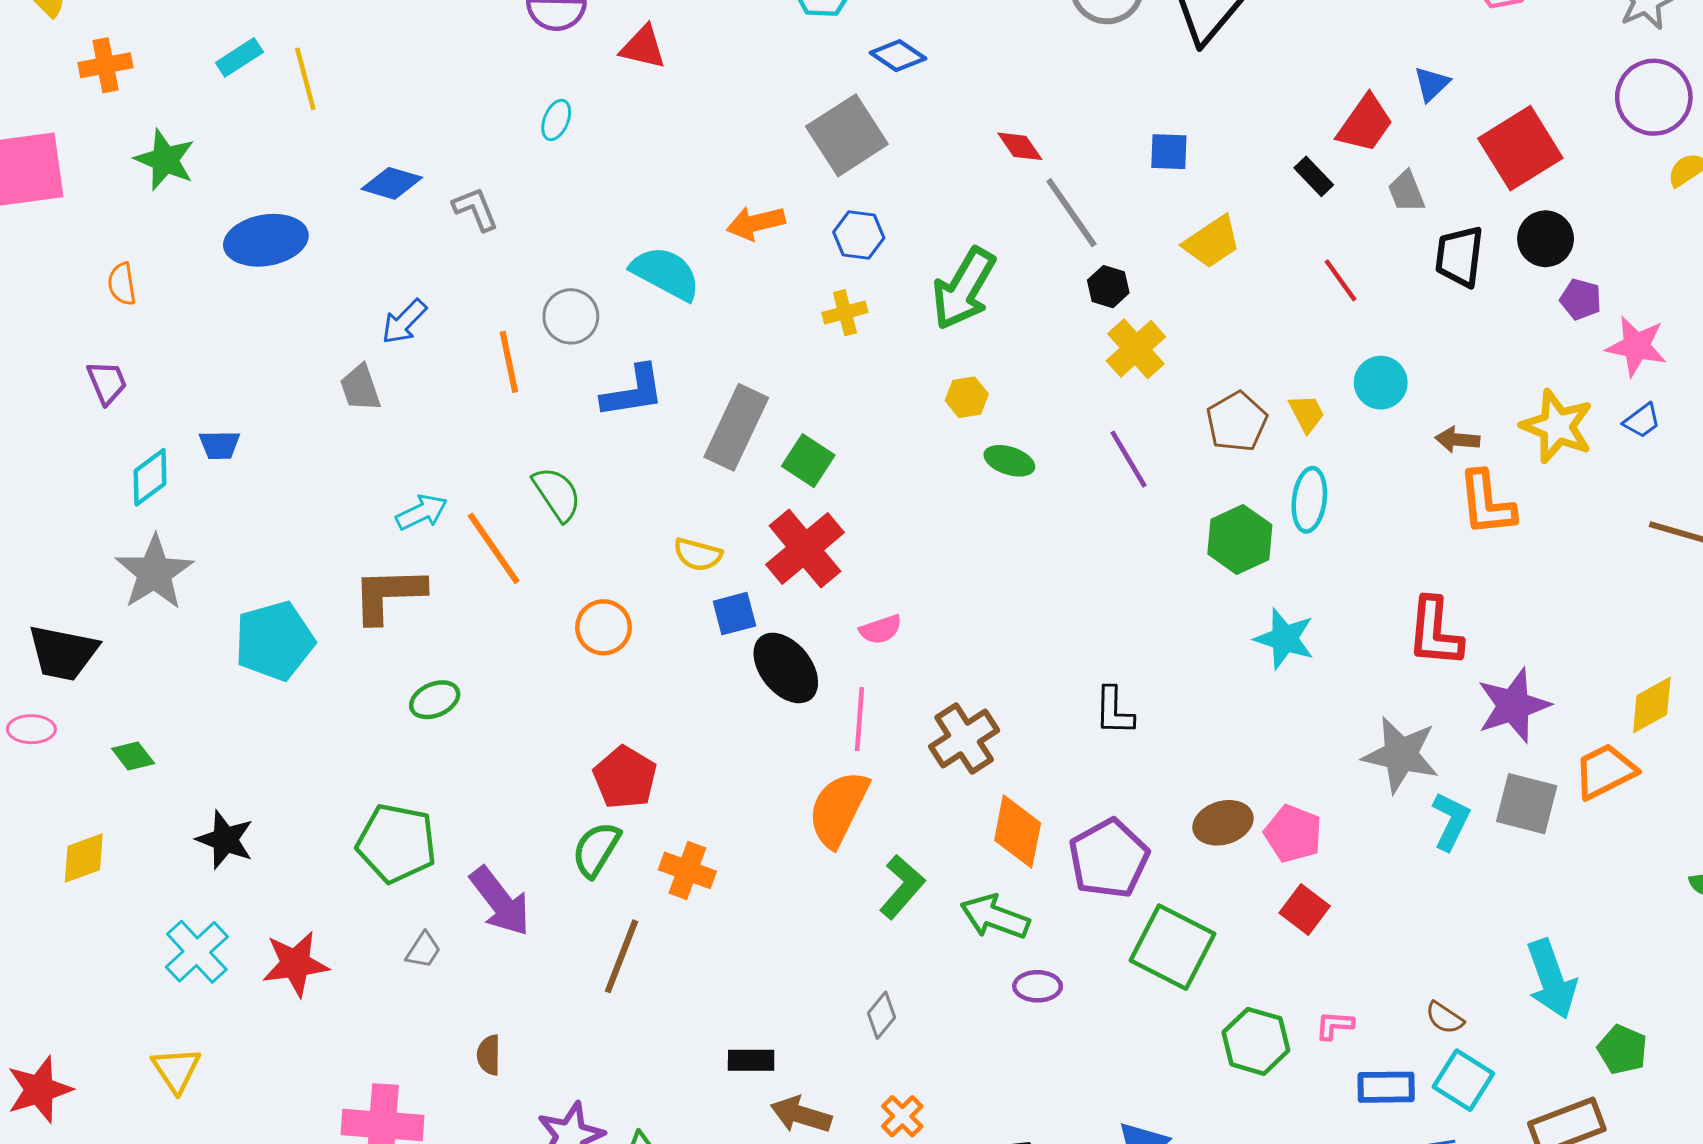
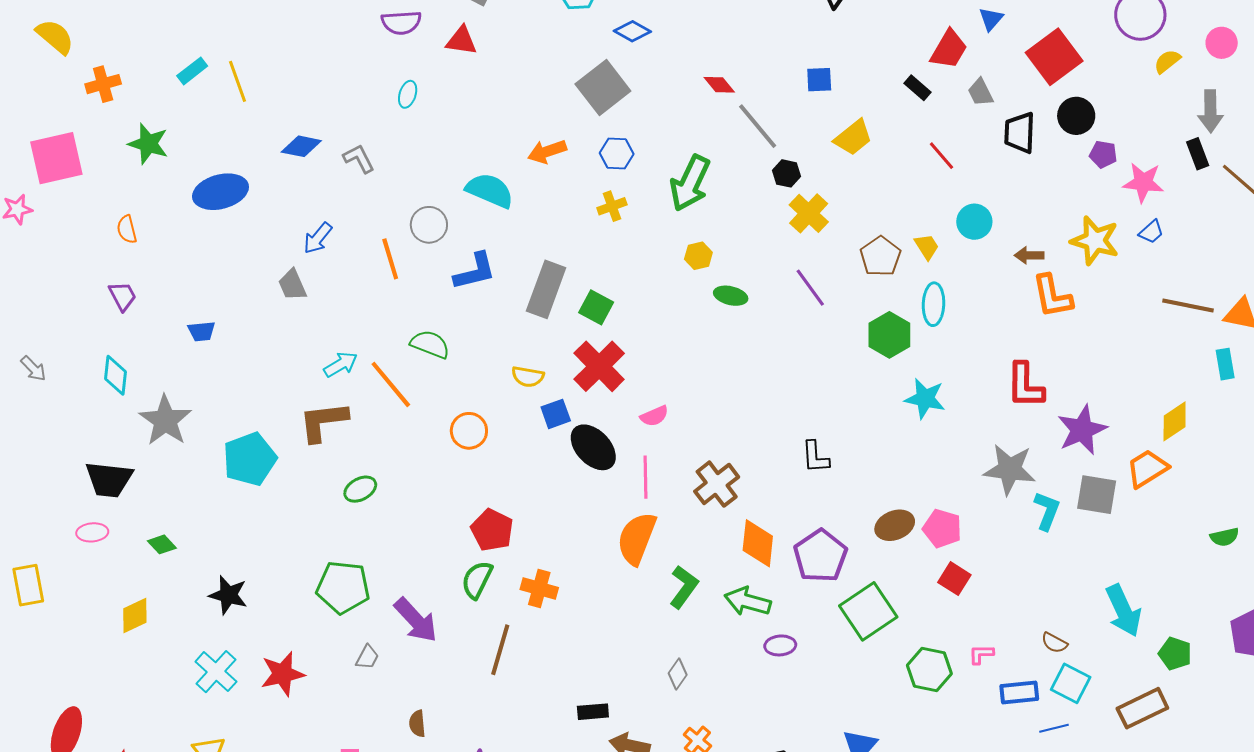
cyan diamond: (150, 477) -> (116, 375), moved, turned -42
green semicircle: (557, 494) -> (430, 344), turned -30
green square: (1173, 947) -> (868, 611), turned 34

